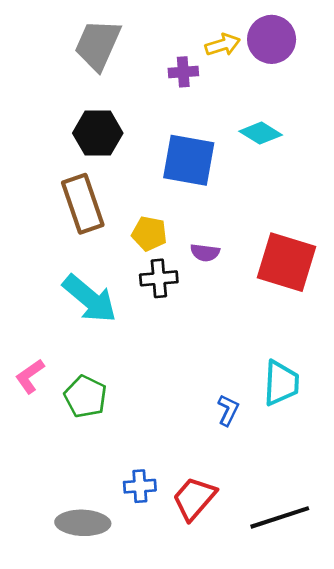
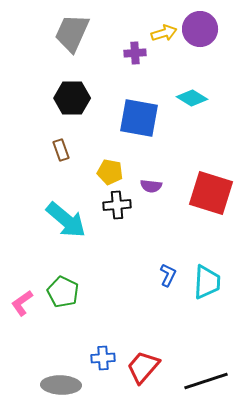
brown rectangle: (83, 204) -> (61, 150), size x0.5
pink L-shape: (30, 376) -> (22, 303), moved
blue L-shape: (228, 410) -> (168, 275), moved

